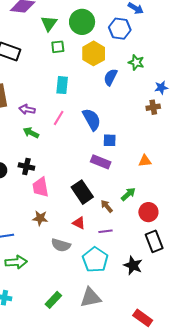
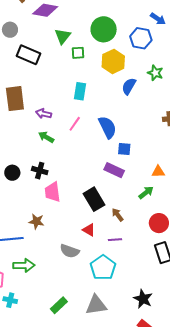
green triangle: (49, 23) -> (63, 36), moved
green arrow: (128, 194) -> (146, 193), moved
brown star: (40, 218) -> (36, 221), moved
black star: (133, 265) -> (143, 299), moved

